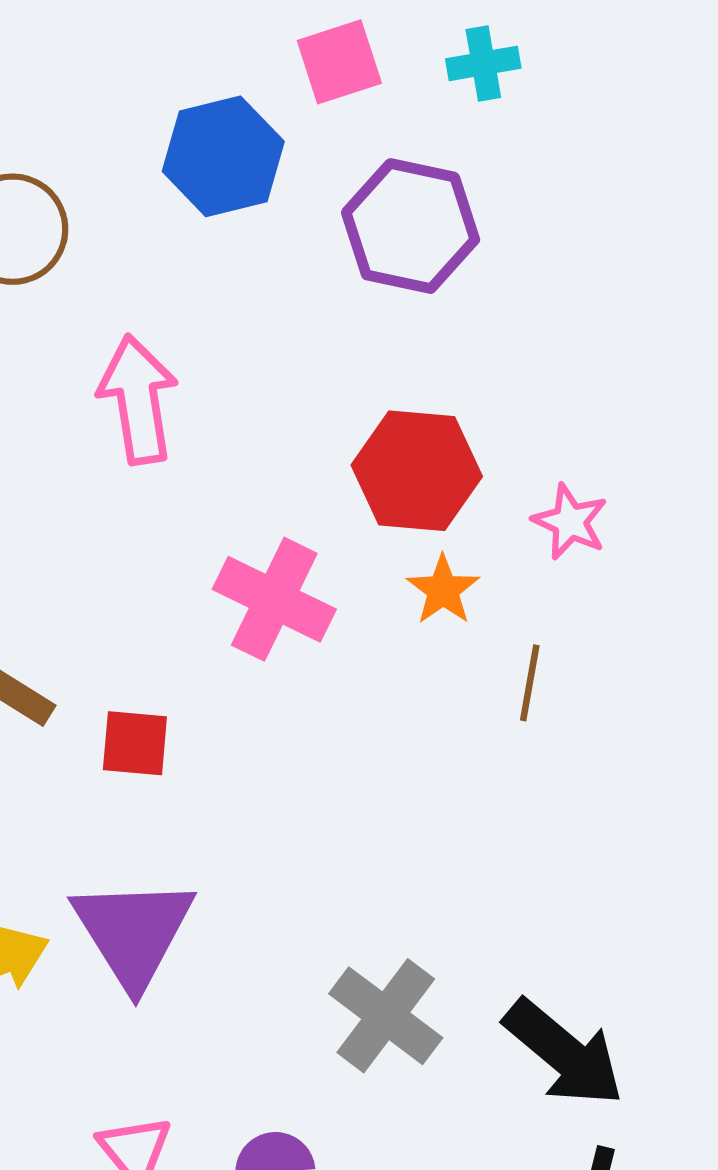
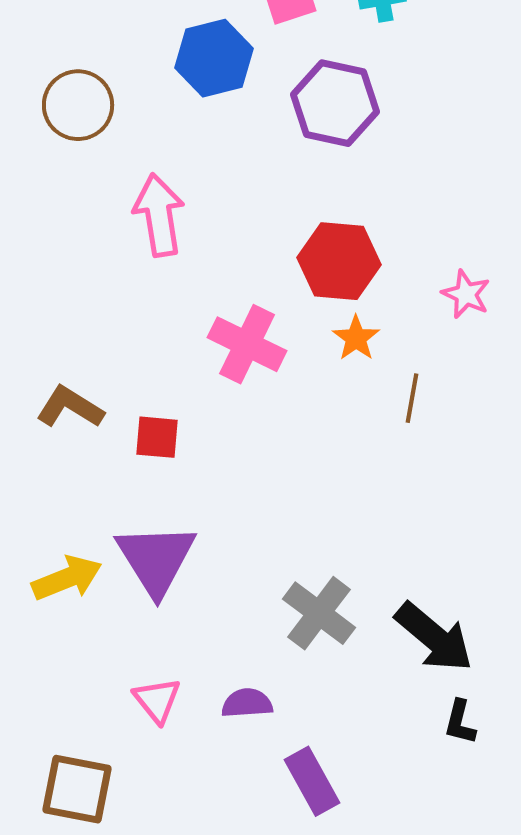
pink star: (570, 522) -> (466, 294), moved

